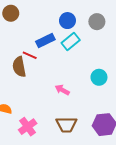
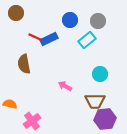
cyan rectangle: (71, 42) -> (87, 40), moved
red line: (30, 55) -> (35, 37), moved
brown trapezoid: (66, 125) -> (95, 101), moved

